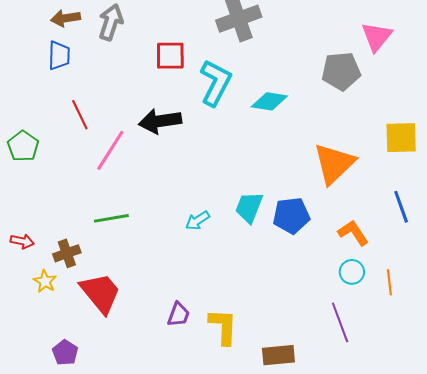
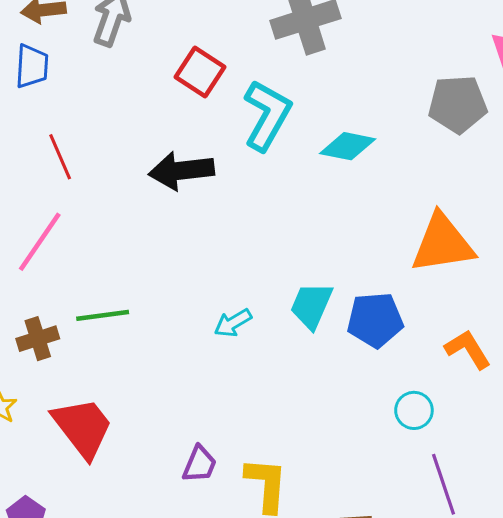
red square: (170, 56) -> (200, 72), turned 32
pink line: (110, 150) -> (40, 242), moved
orange triangle: (334, 164) -> (443, 244), turned 33
brown cross: (67, 253) -> (38, 339), moved
cyan circle: (352, 272) -> (414, 410), moved

